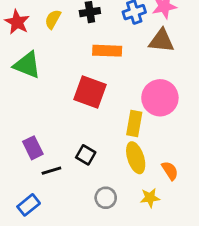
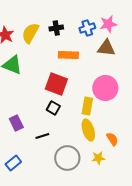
yellow semicircle: (53, 19) -> (30, 33), size x1.5
black square: (86, 155) -> (53, 108), moved
black line: (51, 171) -> (42, 136), moved
gray circle: (106, 198) -> (67, 158), size x1.6

